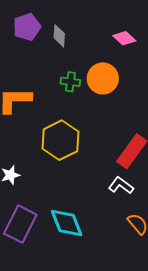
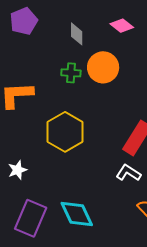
gray diamond: (59, 36) -> (77, 34), moved

